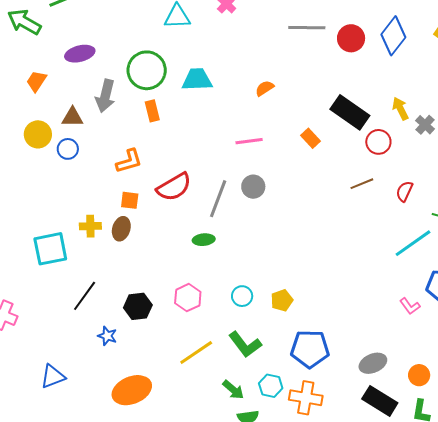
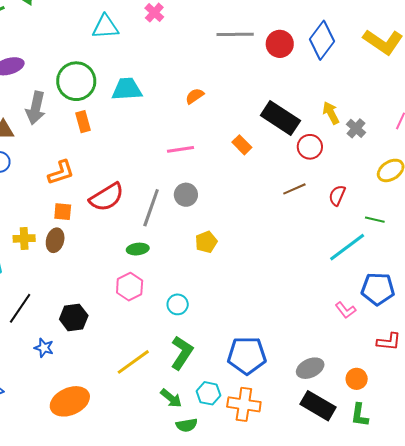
pink hexagon: (188, 298) -> (130, 287), moved
yellow pentagon: (282, 300) -> (206, 242), moved
green L-shape: (245, 344) -> (182, 353), turned -108

